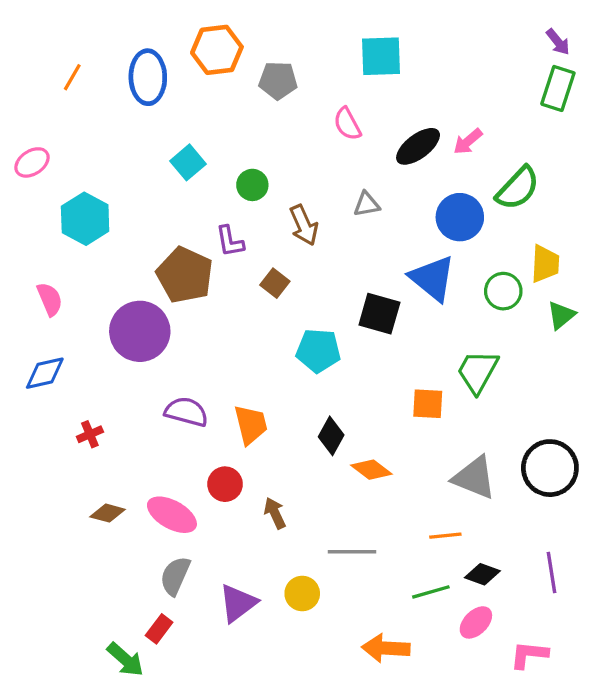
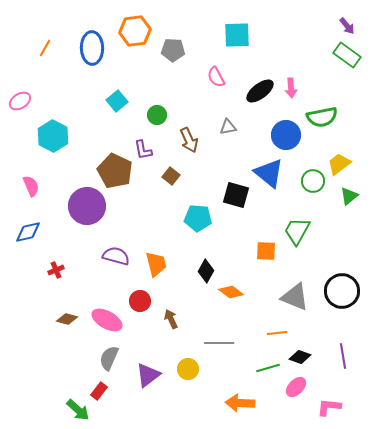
green rectangle: (558, 88) -> (347, 55), turned -72
pink arrow: (468, 142) -> (291, 88), turned -54
green semicircle: (518, 188) -> (322, 117), turned 36
yellow trapezoid: (545, 264) -> (339, 164), turned -130

